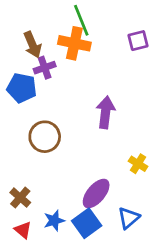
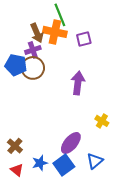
purple square: (138, 41) -> (84, 39), moved
brown arrow: (32, 45) -> (37, 33), moved
brown circle: (45, 137) -> (33, 68), moved

